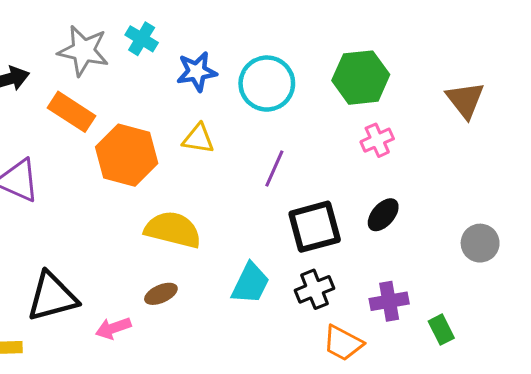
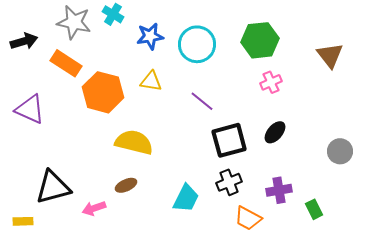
purple line: (274, 169) -> (202, 101), turned -75
cyan trapezoid: (250, 283) -> (186, 198), moved

